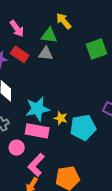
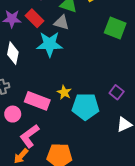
green square: (97, 49) -> (115, 28), turned 30
cyan star: (37, 109) -> (50, 44), moved

